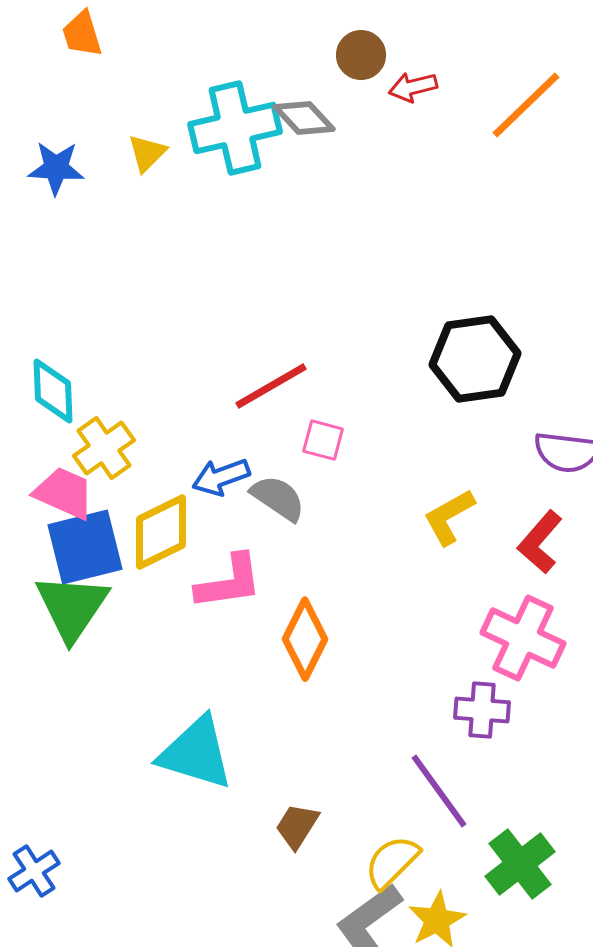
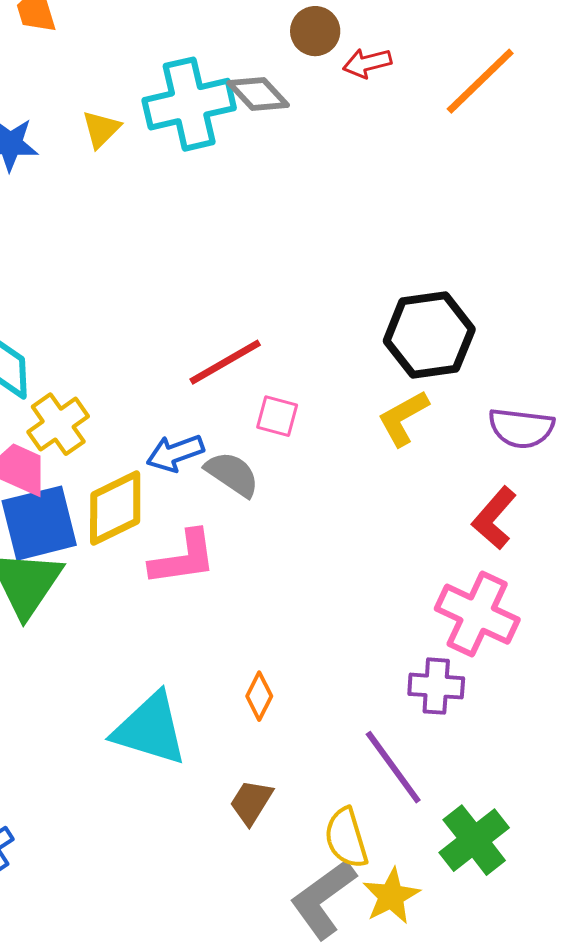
yellow L-shape: (449, 517) -> (403, 418), moved
orange diamond: (305, 639) -> (259, 696), moved, size x0.6
yellow semicircle: (392, 862) -> (346, 838), turned -62

